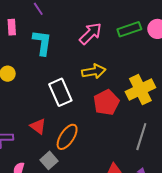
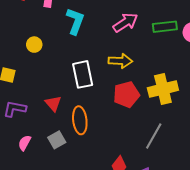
orange ellipse: (67, 137) -> (80, 120), turned -52

